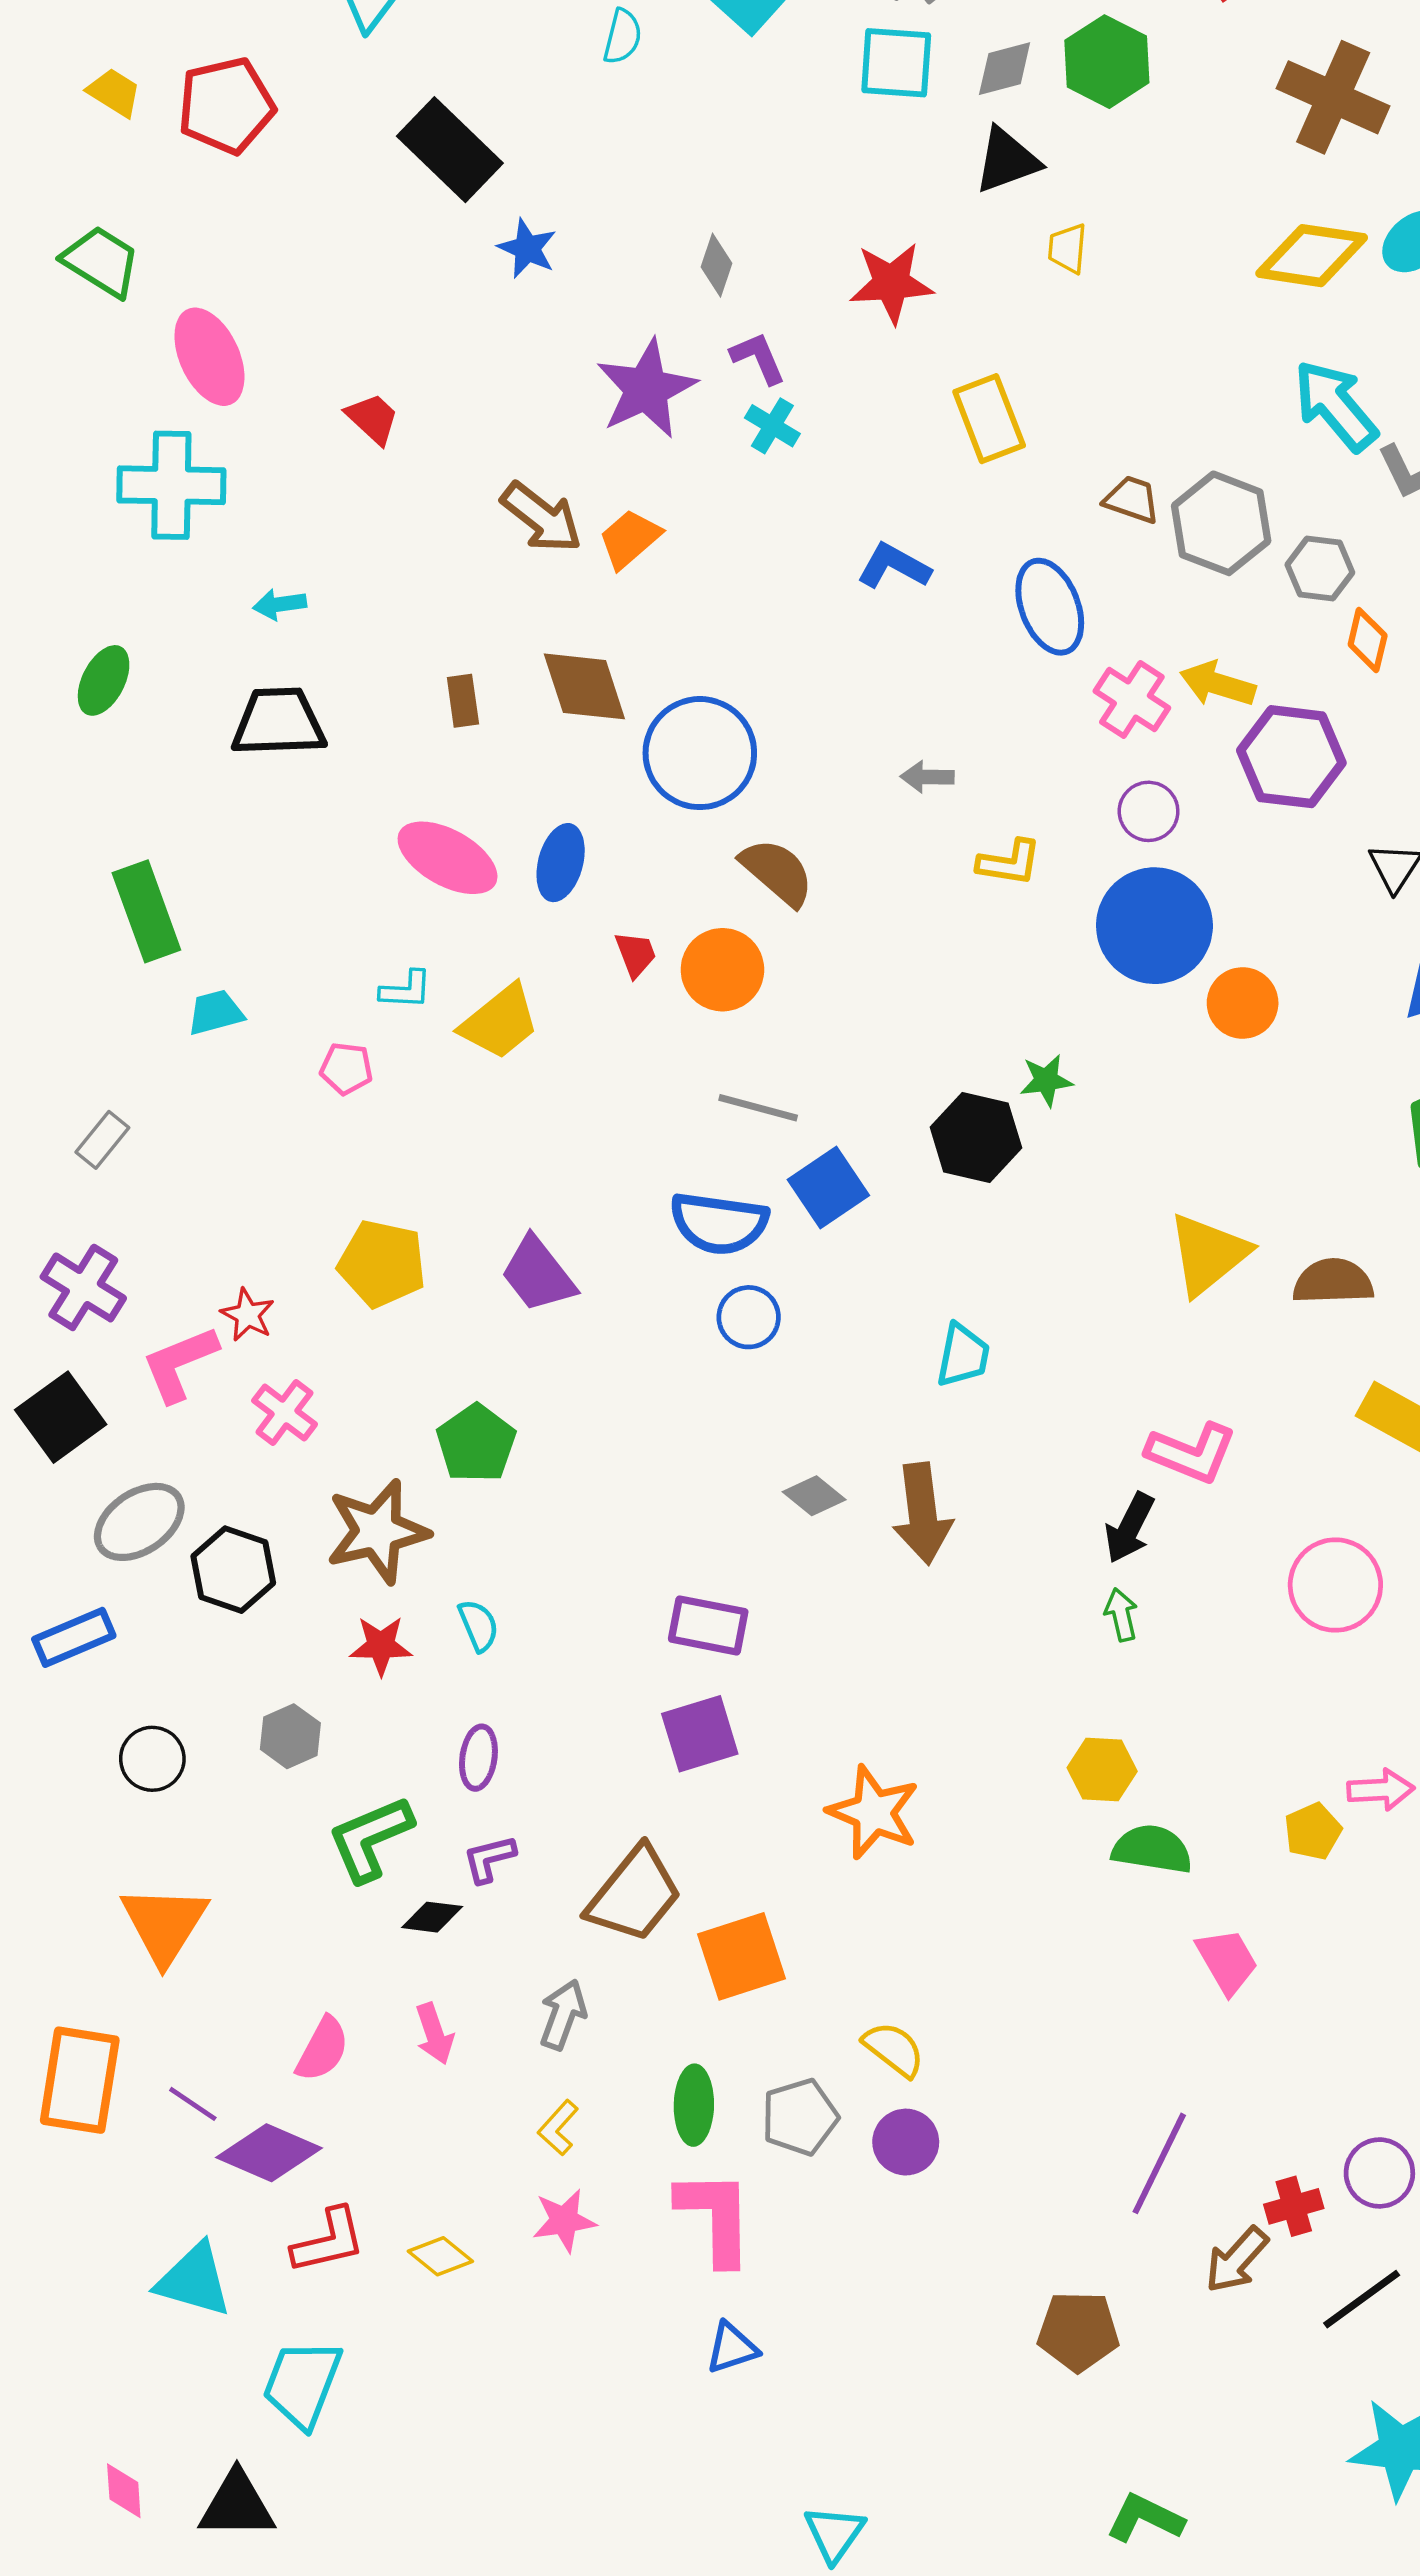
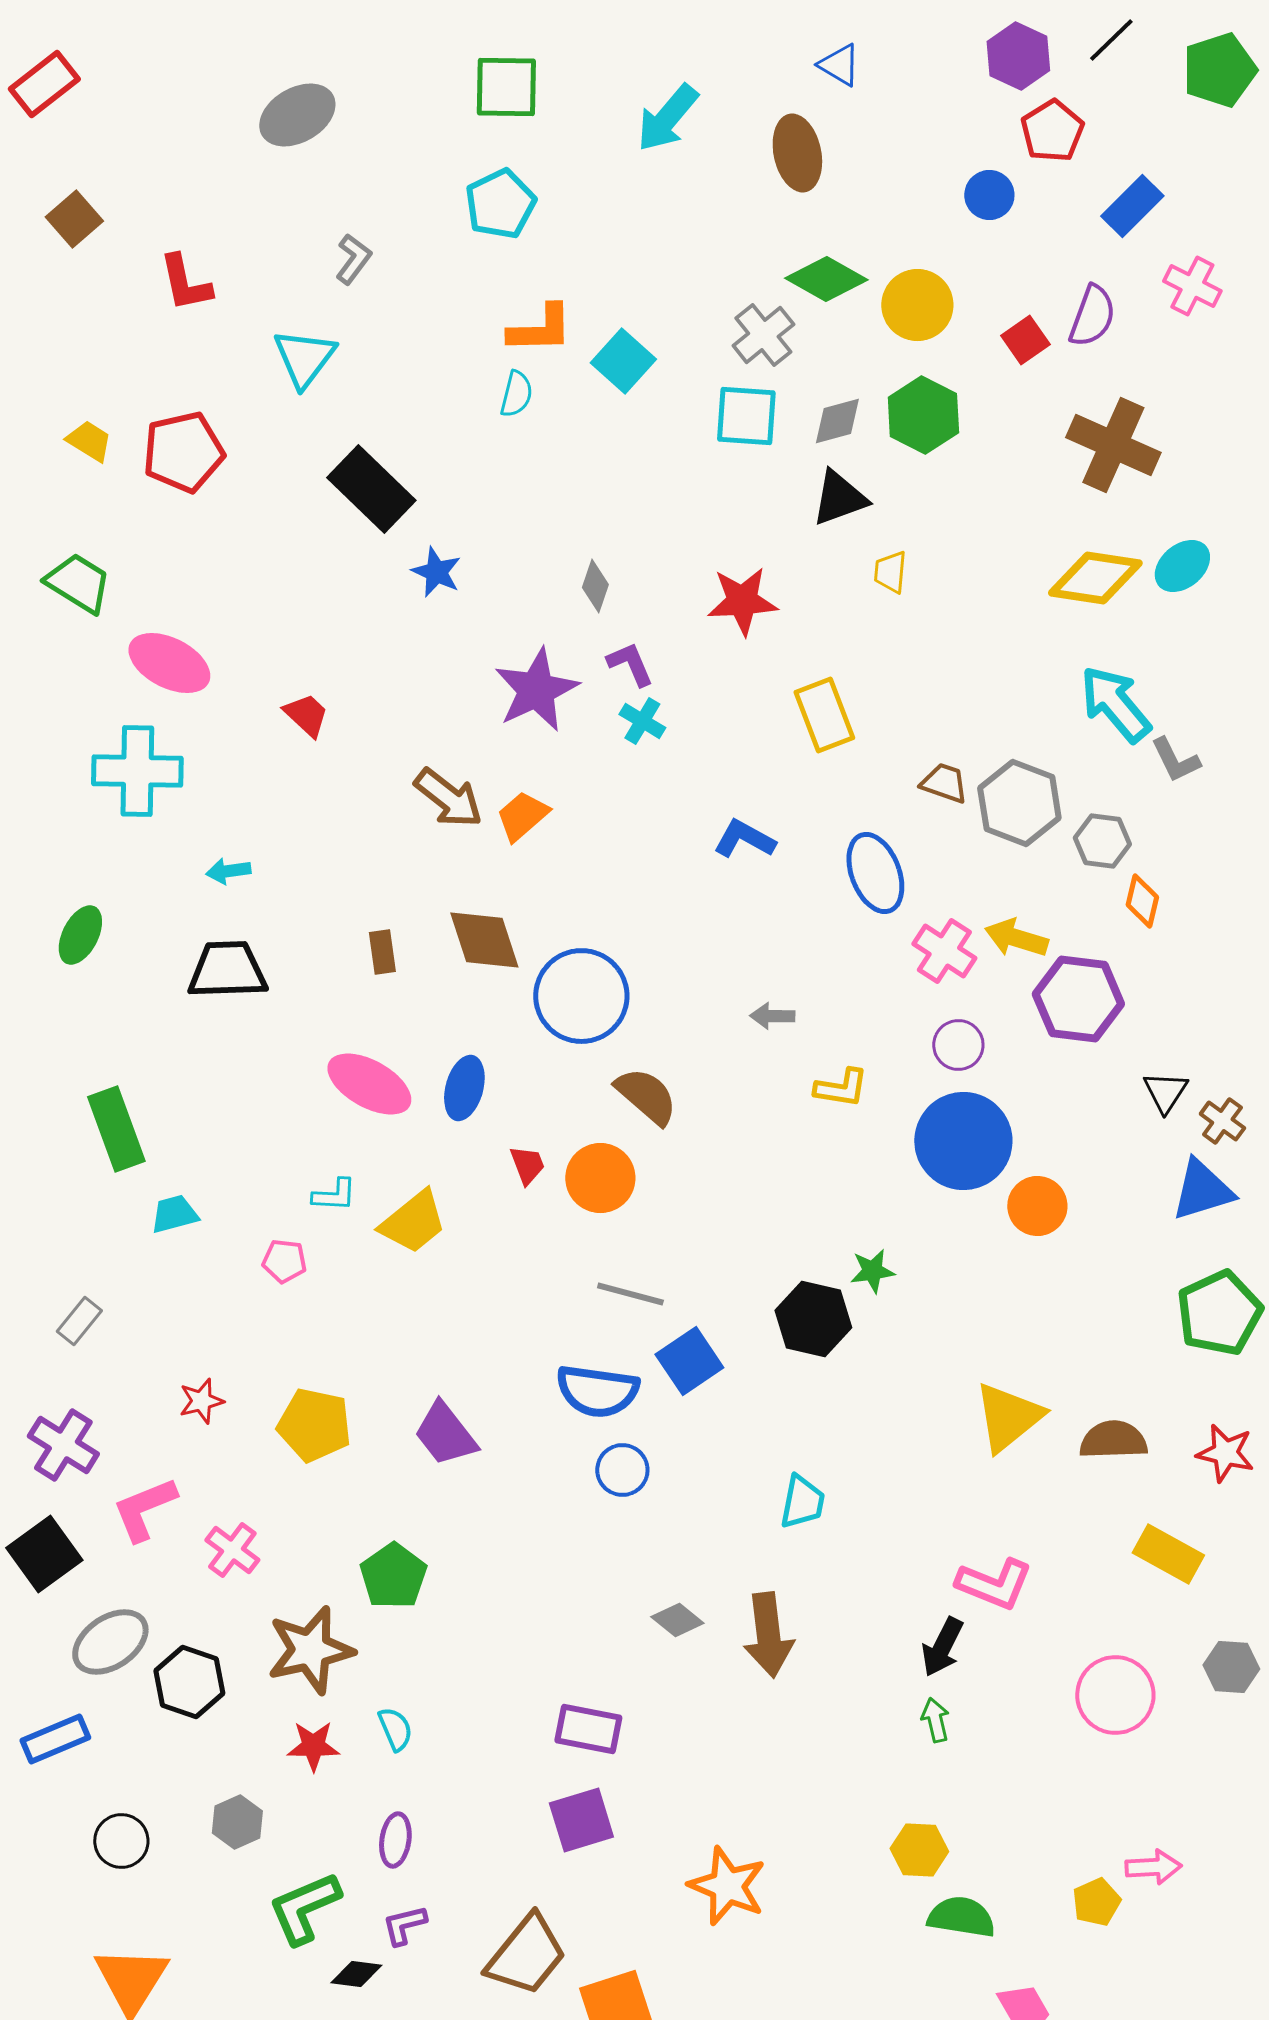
pink ellipse: (209, 357) -> (169, 663), turned -38
red star: (248, 1315) -> (201, 1401), moved, turned 30

